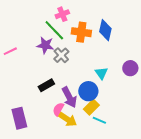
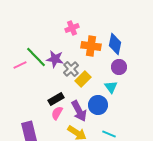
green line: (54, 30) -> (36, 57), moved
purple circle: (130, 68) -> (119, 67), moved
yellow rectangle: (91, 107) -> (83, 79), moved
pink semicircle: (58, 109) -> (57, 113), moved

